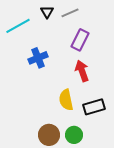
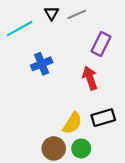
purple rectangle: (80, 40) -> (101, 44), moved
yellow semicircle: (66, 100) -> (72, 123), moved, turned -135

